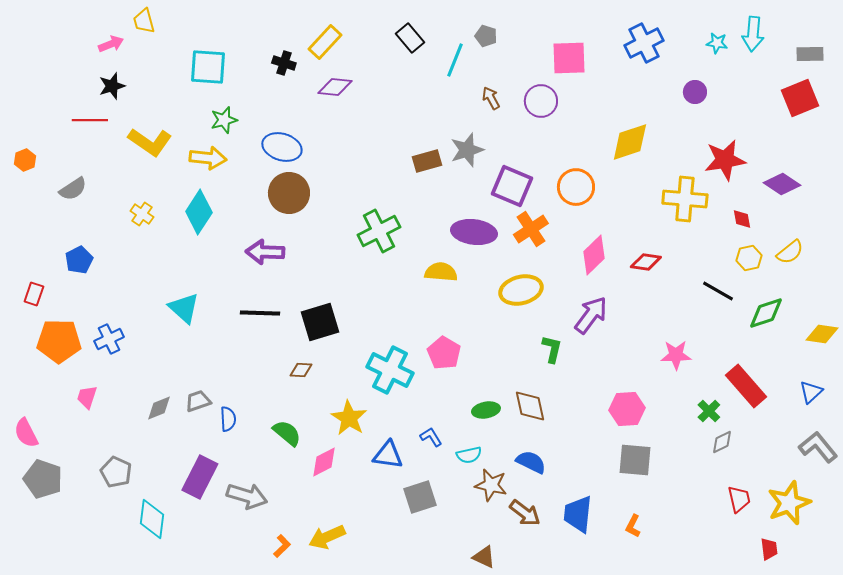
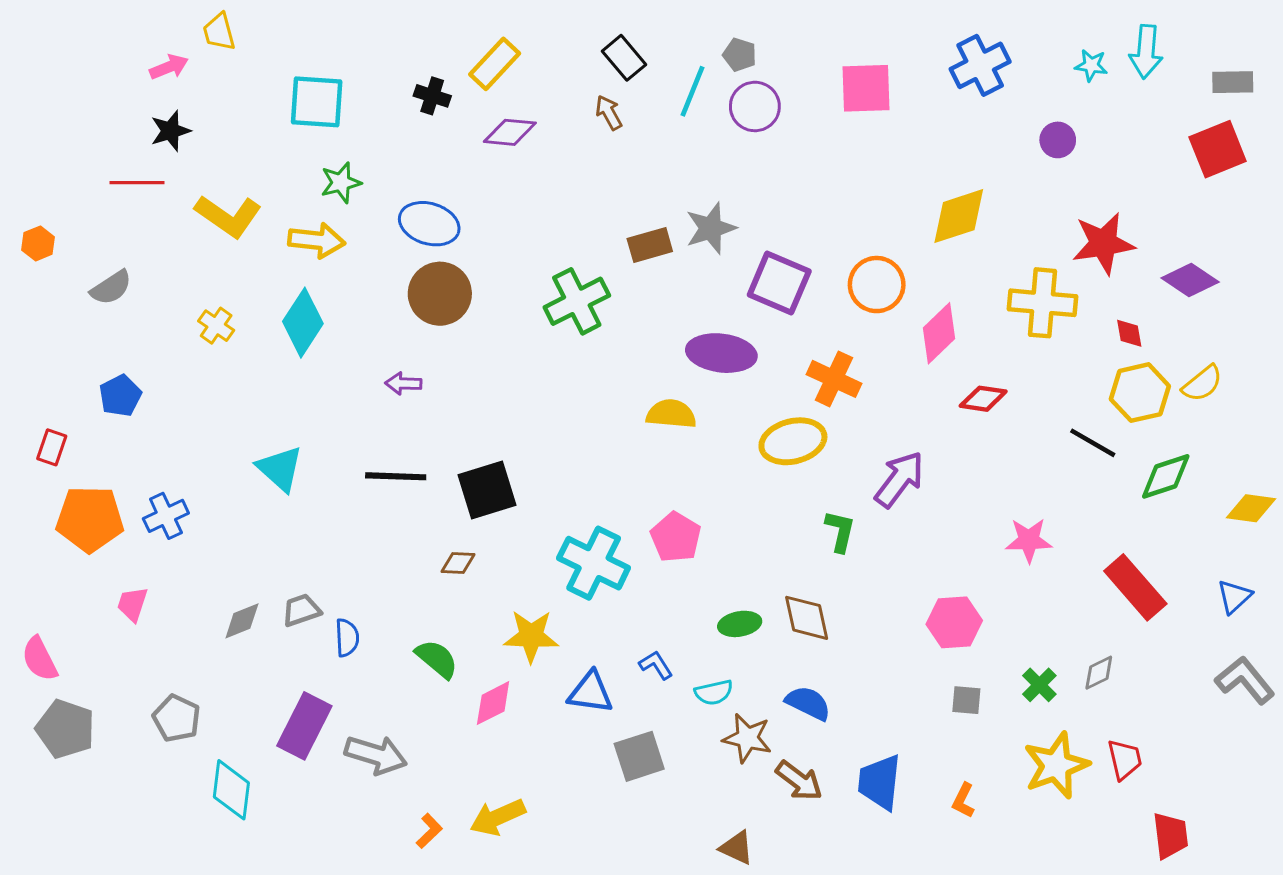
brown arrow: (491, 98) -> (609, 113), moved
purple circle: (541, 101) -> (755, 106), moved
orange cross: (531, 229) -> (834, 379), moved, turned -32
green cross: (379, 231) -> (577, 301), moved
purple arrow: (265, 252) -> (403, 383), size x0.6
pink diamond: (594, 255) -> (939, 333), moved
yellow hexagon: (749, 258) -> (1140, 393), size x1.5
green cross: (709, 411) -> (1039, 685), moved
yellow star: (349, 418) -> (531, 636), turned -30
gray square: (635, 460) -> (966, 700), size x0.6
yellow star: (789, 503) -> (1056, 765), moved
red trapezoid: (769, 549) -> (1170, 835), size x1.4

